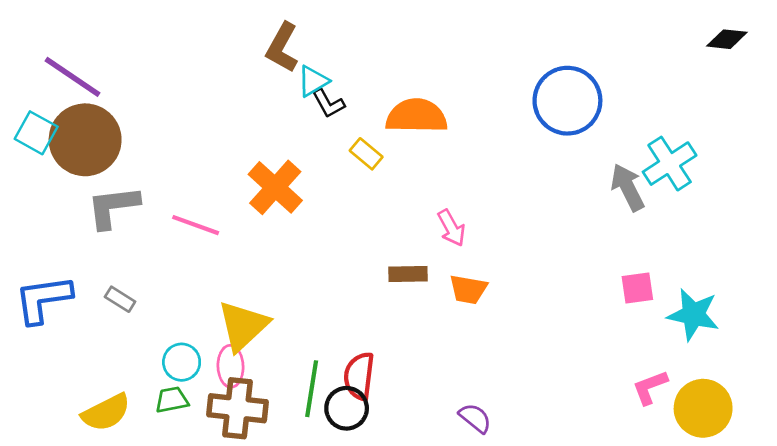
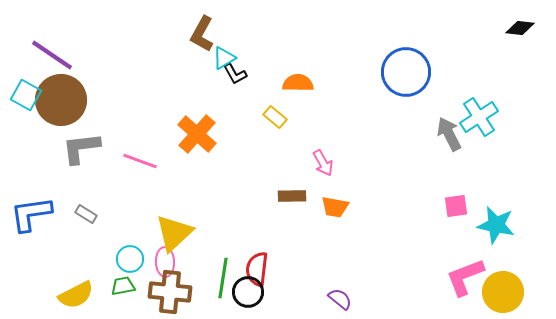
orange semicircle: (416, 116) -> (298, 83), size x0.7
yellow rectangle: (366, 154) -> (275, 117), moved
pink L-shape: (650, 387) -> (465, 277), size x1.5

